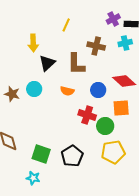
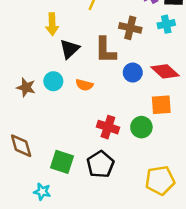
blue circle: (98, 90) -> (133, 73), moved
orange semicircle: (67, 91) -> (84, 85), moved
red cross: (87, 115) -> (108, 127), moved
yellow pentagon: (113, 152) -> (160, 180), moved
cyan star: (33, 178) -> (42, 192), moved

